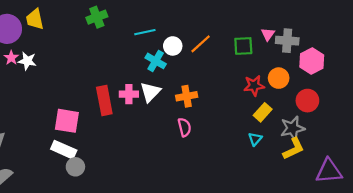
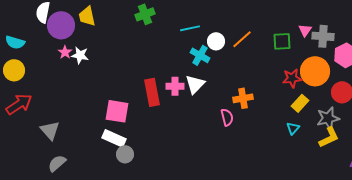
orange circle: (279, 78) -> (315, 71), size x1.5
orange cross: (187, 96) -> (243, 98), moved

